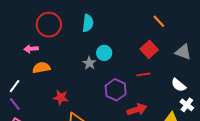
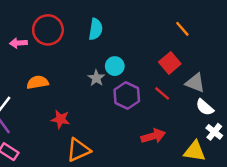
pink arrow: (31, 49) -> (18, 43), moved
gray triangle: (183, 52) -> (195, 83), moved
red line: (143, 74) -> (162, 93), turned 48
purple hexagon: (116, 90) -> (127, 95), moved

